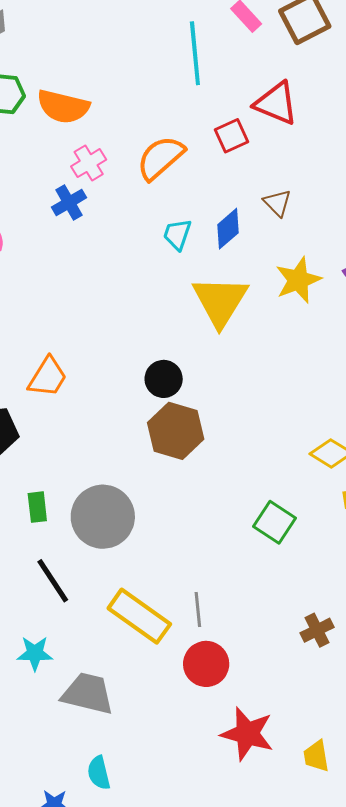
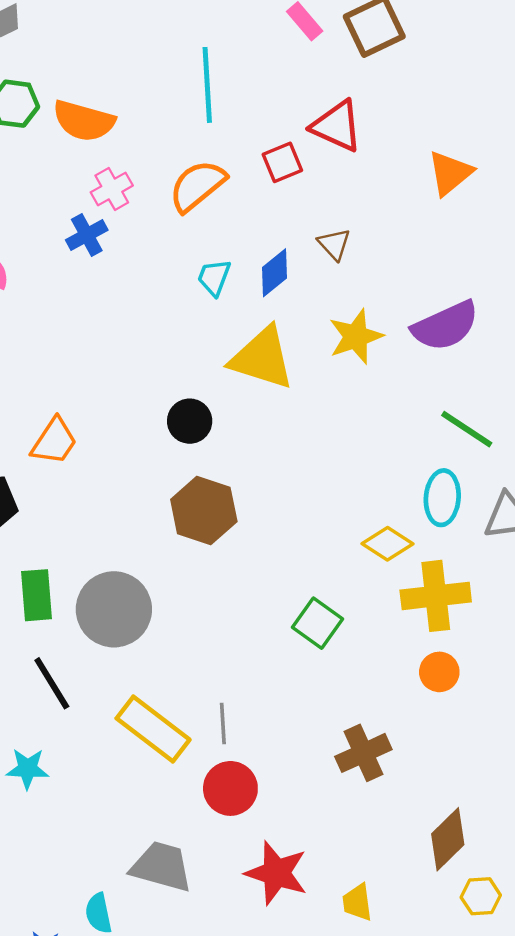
cyan line: (195, 53) -> (207, 85), moved
yellow triangle: (220, 301) -> (262, 358), turned -46
black circle: (164, 379) -> (190, 421), moved
green rectangle: (37, 507) -> (37, 595), size x1.4
brown cross: (317, 630) -> (363, 753), size x1.4
gray trapezoid: (88, 694) -> (162, 867), moved

